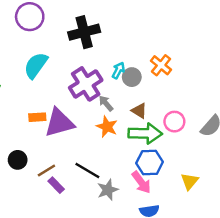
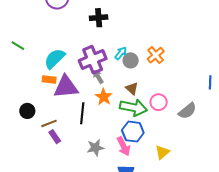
black cross: (84, 32) -> (99, 18), size x0.7
cyan semicircle: (36, 65) -> (55, 59), moved
gray arrow: (106, 103) -> (98, 77), moved
black line: (87, 171) -> (82, 113), moved, turned 55

